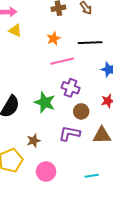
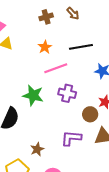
green star: (45, 102) -> (33, 95), moved
brown circle: (81, 111) -> (90, 114), moved

